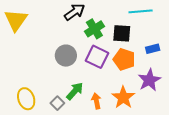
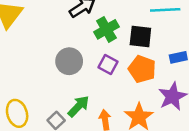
purple square: (97, 57) -> (108, 65), size x0.7

